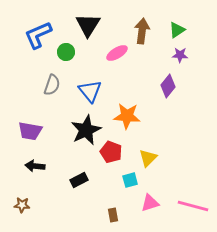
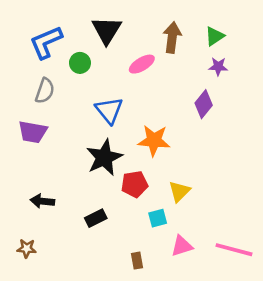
gray semicircle: (52, 85) -> (45, 91), moved
purple trapezoid: (30, 131) -> (33, 132), moved
red pentagon: (111, 152) -> (135, 184), turned -30

